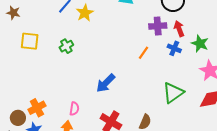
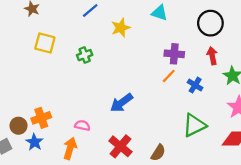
yellow star: (85, 13) -> (121, 28), moved
purple cross: (158, 26) -> (174, 54), moved
blue cross: (174, 48) -> (195, 85), moved
pink semicircle: (74, 109) -> (82, 125), turned -96

